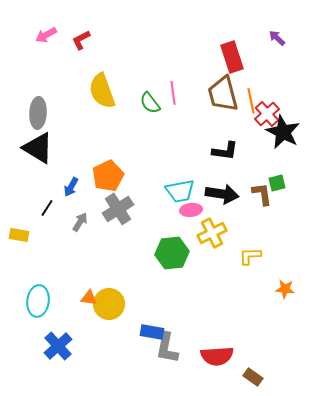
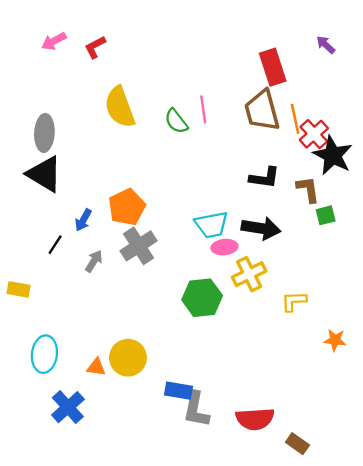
brown L-shape: (262, 194) -> (308, 189), moved
yellow rectangle: (19, 235) -> (19, 289), moved
orange triangle: (89, 298) -> (96, 367), moved

